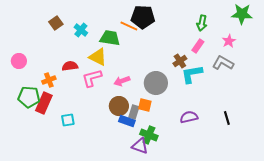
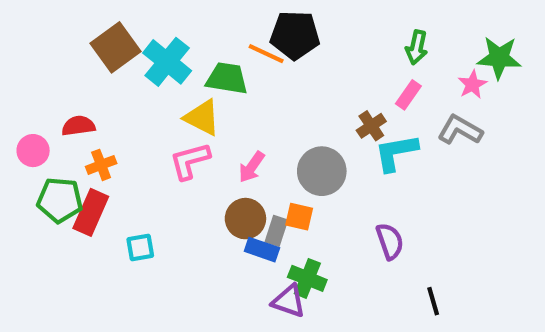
green star: (242, 14) -> (499, 58), moved
brown square: (56, 23) -> (116, 47), size x1.6
cyan cross: (81, 30) -> (167, 62), size x1.6
pink circle: (19, 61) -> (33, 151), moved
red semicircle: (70, 66) -> (78, 126), moved
pink arrow: (122, 81) -> (252, 167), turned -35
purple semicircle: (189, 117) -> (390, 241), turned 84
black line: (227, 118) -> (433, 301), moved

